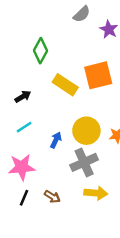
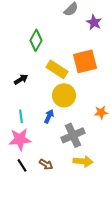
cyan line: (24, 127) -> (21, 116), moved, turned -64
yellow circle: (86, 131) -> (64, 95), moved
black line: (24, 198) -> (22, 165), turned -56

